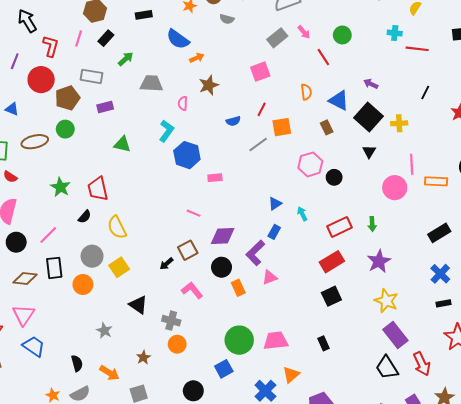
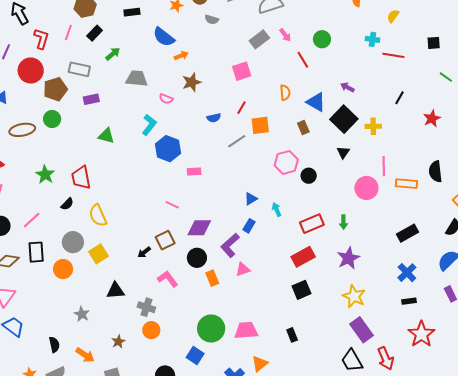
pink semicircle: (183, 103) -> (166, 99), turned -72
black triangle: (138, 305) -> (115, 291), turned -42
blue square: (224, 369) -> (195, 356), turned -30

